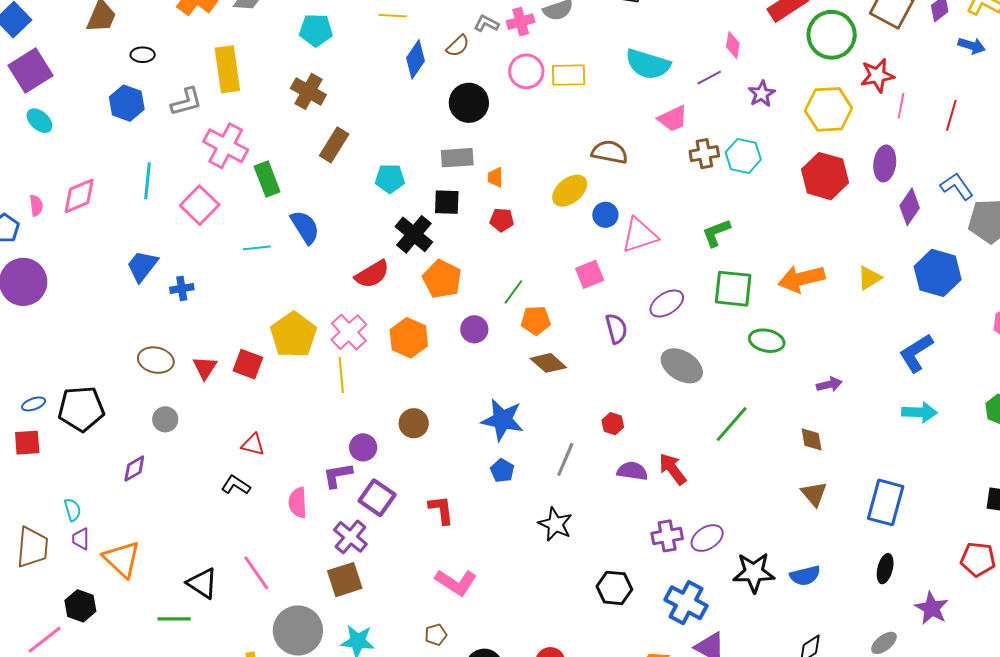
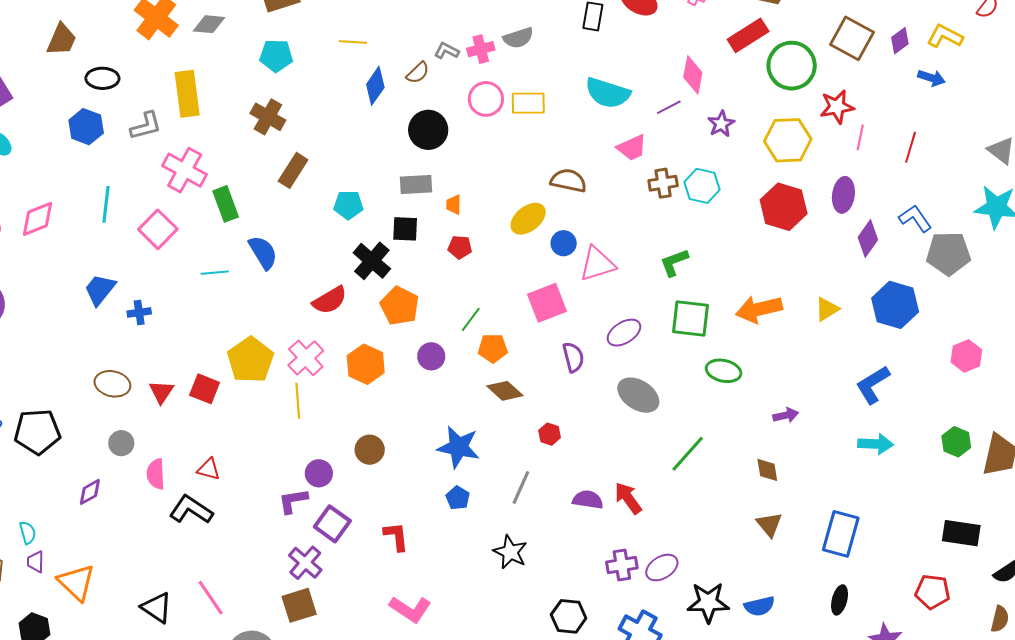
pink diamond: (733, 45) -> (693, 75), size x1.4
black ellipse: (143, 55) -> (102, 78), size x1.4
pink square: (590, 274) -> (547, 303), size x1.4
red hexagon: (613, 424) -> (550, 434), moved
black L-shape: (236, 485) -> (191, 510), size x1.5
pink semicircle: (298, 503) -> (156, 474), moved

